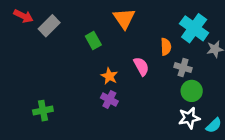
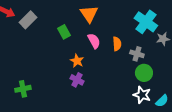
orange semicircle: (166, 47) -> (117, 44), moved
pink semicircle: (141, 66) -> (94, 41), moved
white star: (189, 118) -> (142, 95), turned 30

